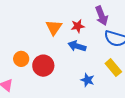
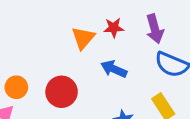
red star: (78, 26) -> (114, 28), moved
orange circle: (21, 59) -> (16, 87), moved

